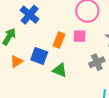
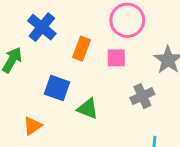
orange rectangle: (59, 40) -> (81, 49), moved
orange triangle: (16, 62) -> (33, 126), moved

